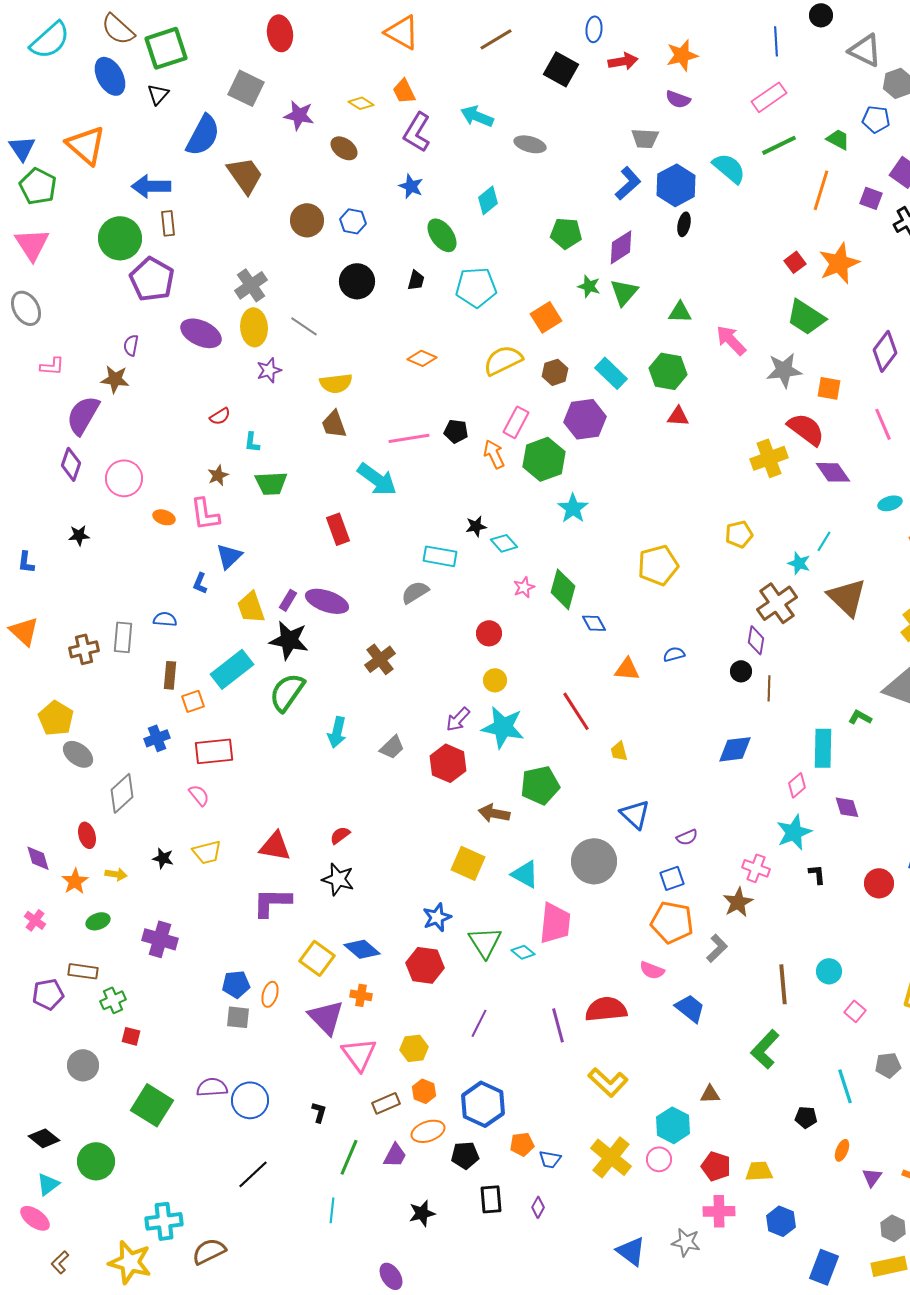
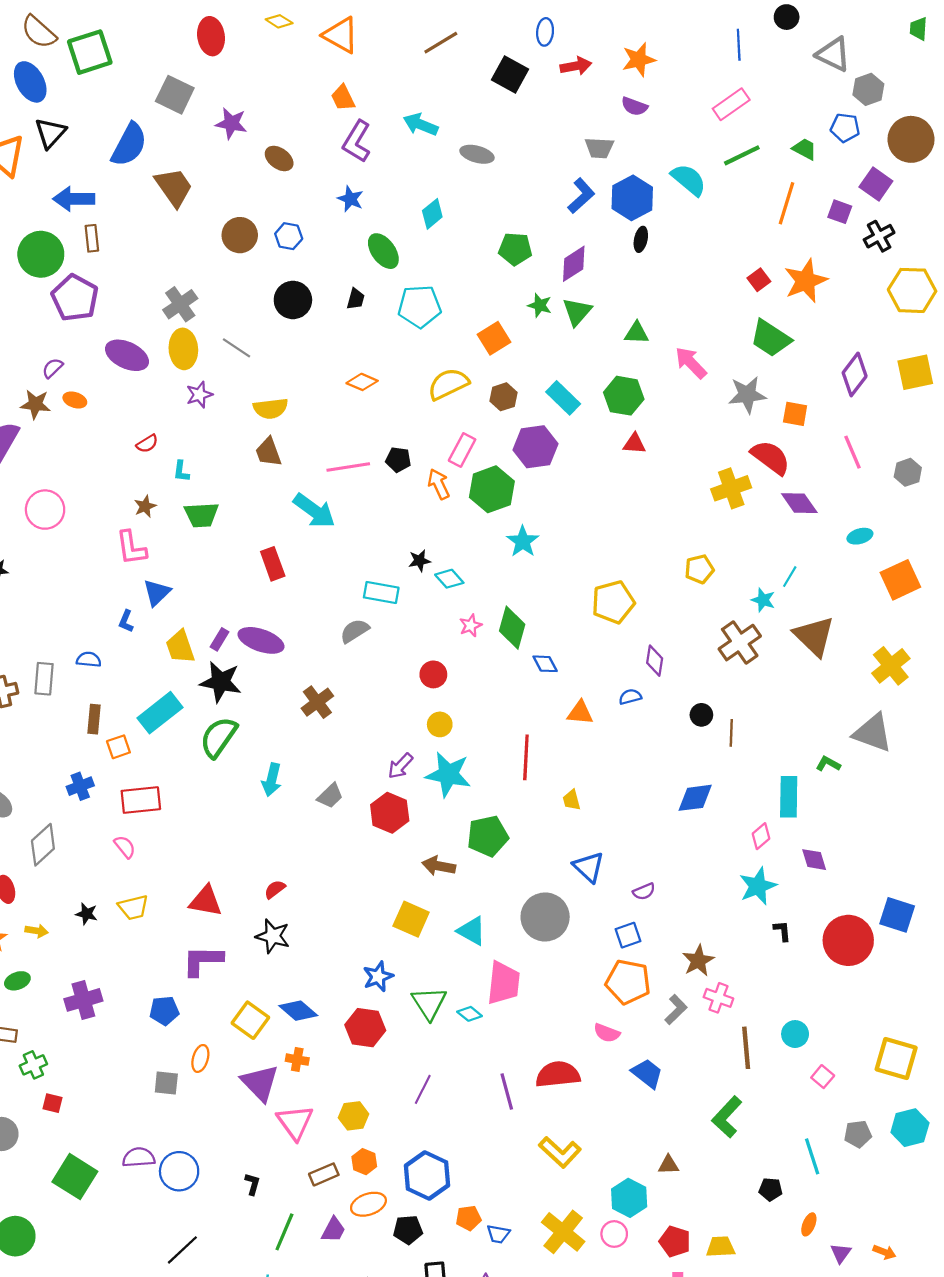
black triangle: (158, 94) -> (50, 133), moved, size x1.4
yellow diamond: (361, 103) -> (279, 21), moved
purple semicircle: (131, 345) -> (53, 368), turned 35
orange ellipse: (164, 517) -> (75, 400), moved
purple diamond: (756, 640) -> (655, 661), moved
red line: (576, 711) -> (526, 757), turned 36
pink cross: (756, 868) -> (718, 998), moved
red circle: (879, 883) -> (848, 940), size x1.6
purple cross: (160, 939) -> (83, 1000), turned -32
blue pentagon: (236, 984) -> (164, 1011), moved

